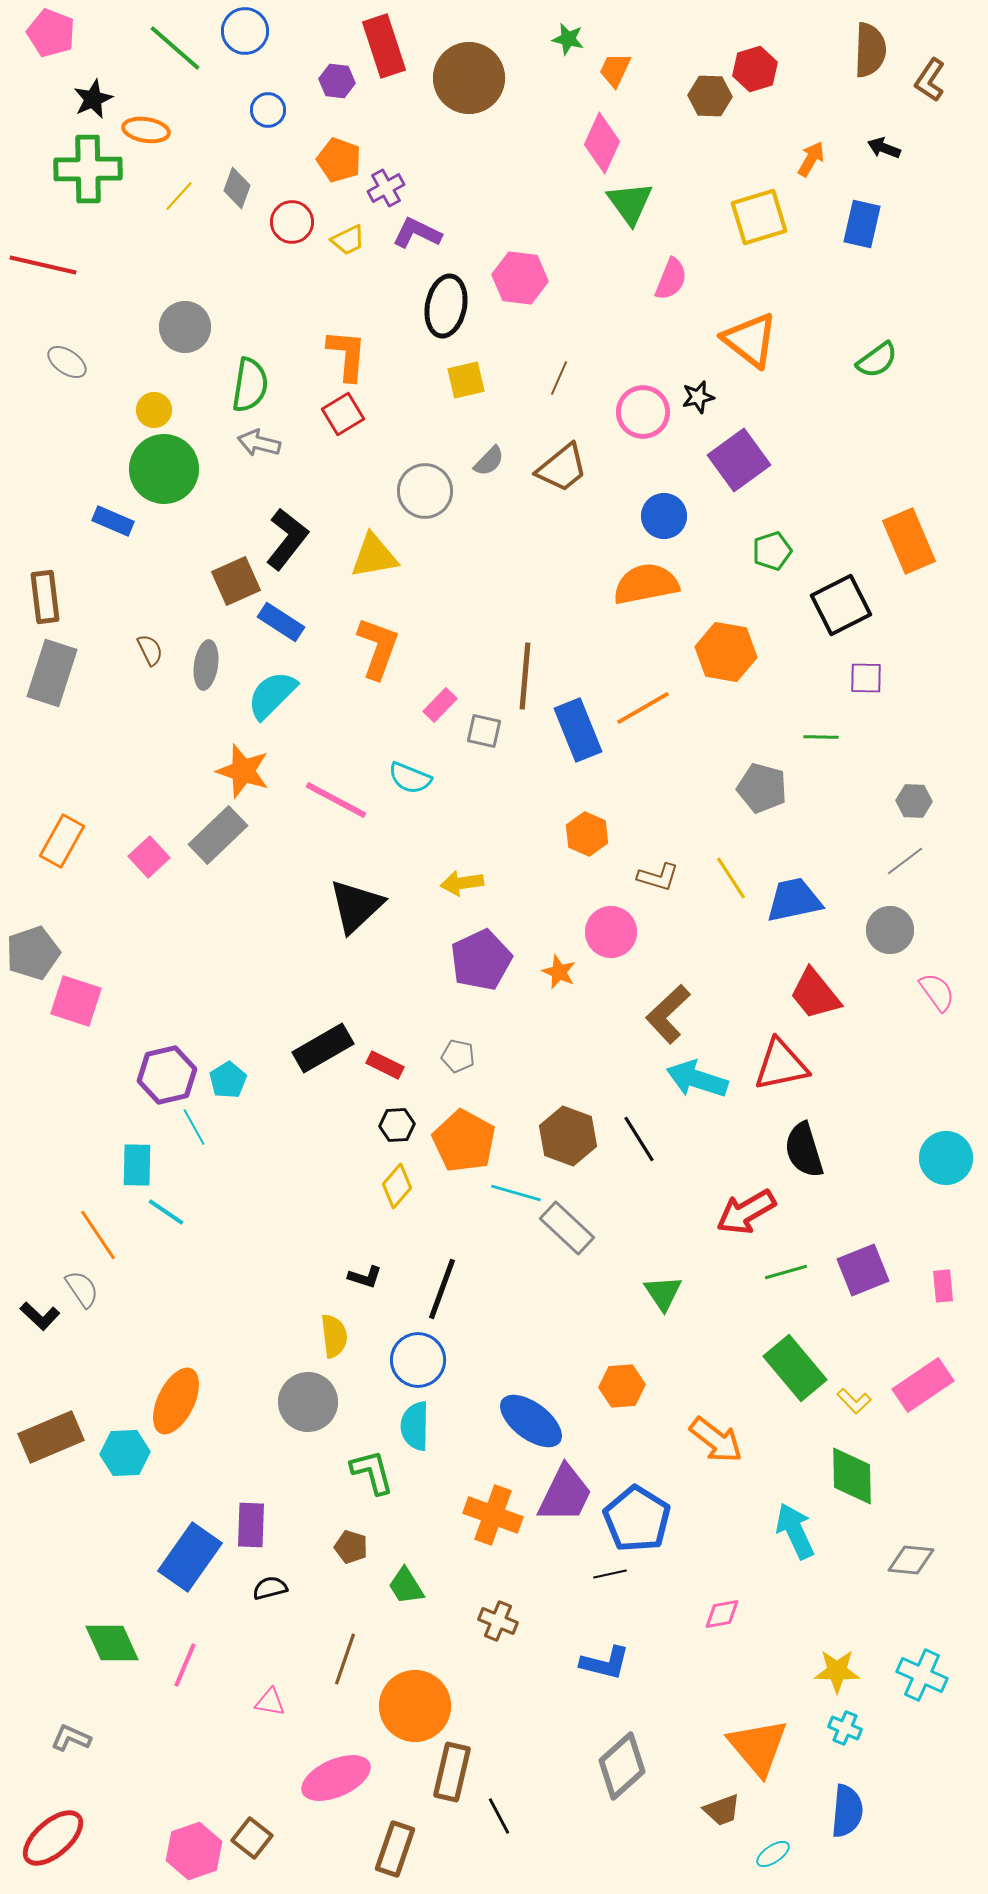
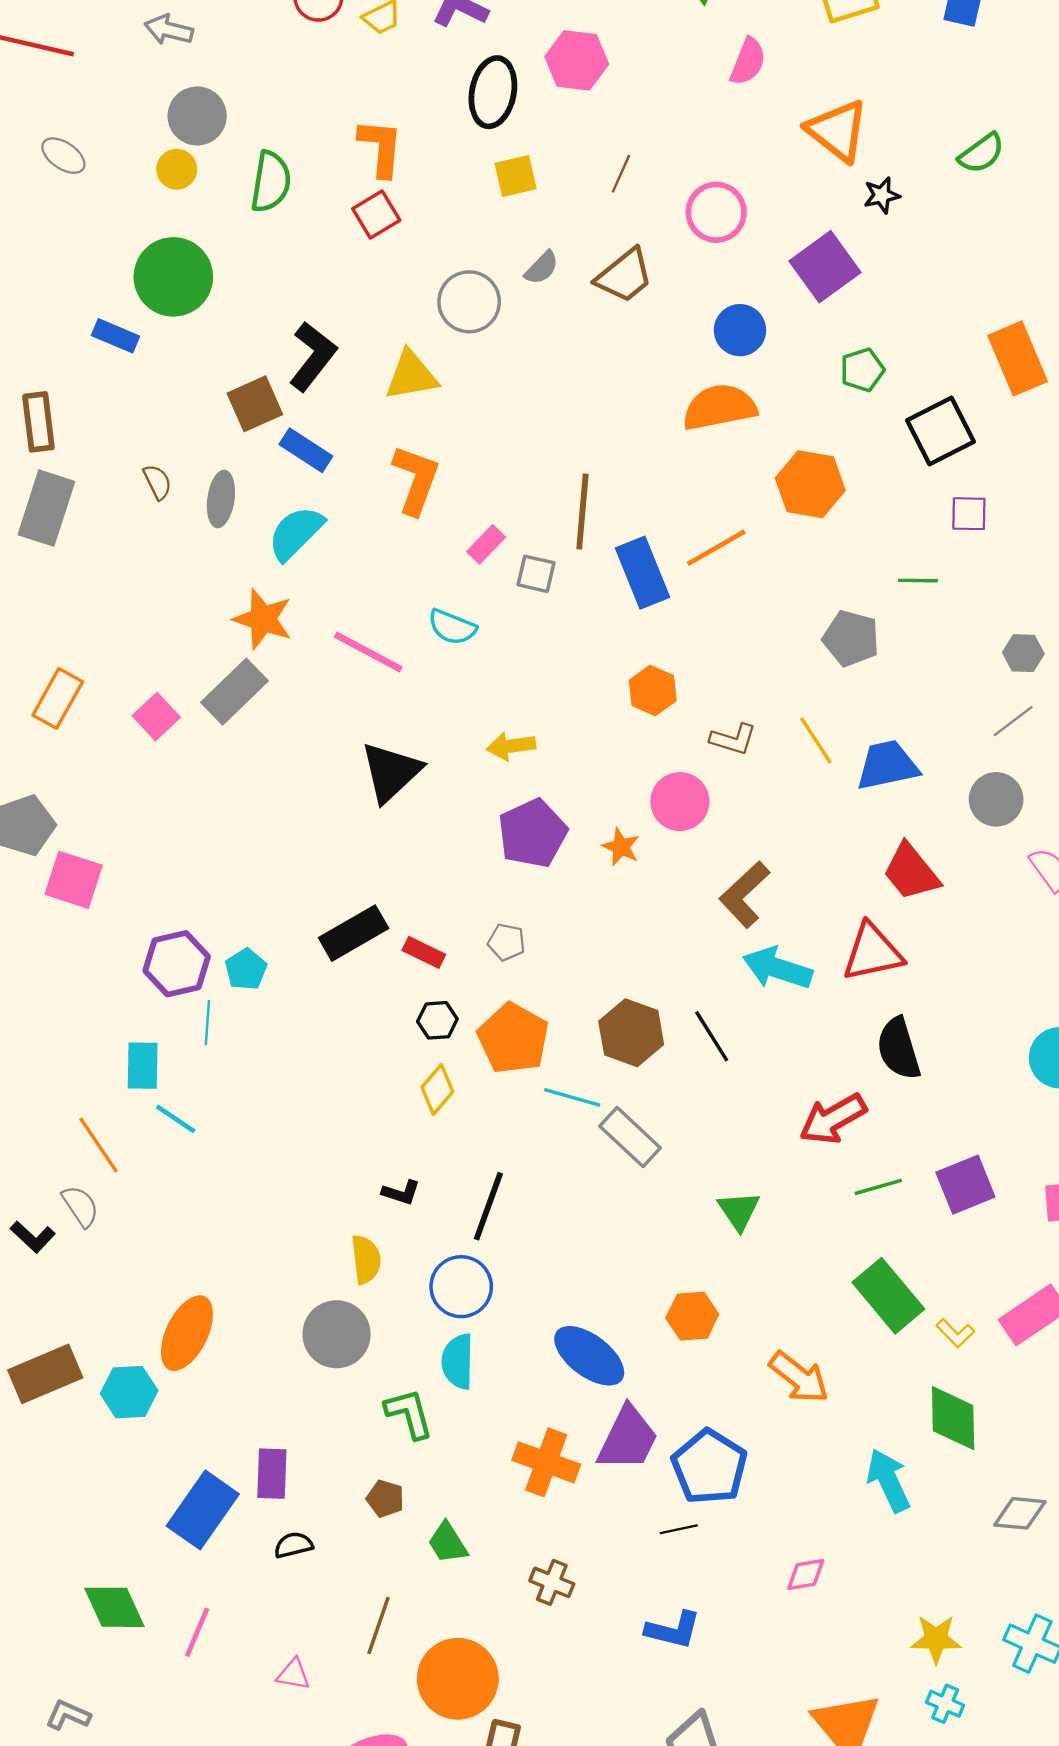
black star: (698, 397) -> (882, 195), moved
yellow circle: (154, 410) -> (177, 169), moved
gray arrow: (259, 443) -> (169, 30), moved
cyan line: (194, 1127) -> (207, 1023), turned 33

